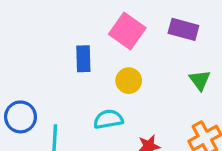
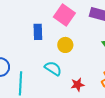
cyan semicircle: (108, 119) -> (53, 68), turned 42

